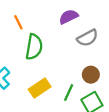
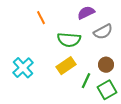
green semicircle: (34, 47) -> (69, 40), moved, turned 85
yellow rectangle: (40, 88) -> (66, 66), moved

